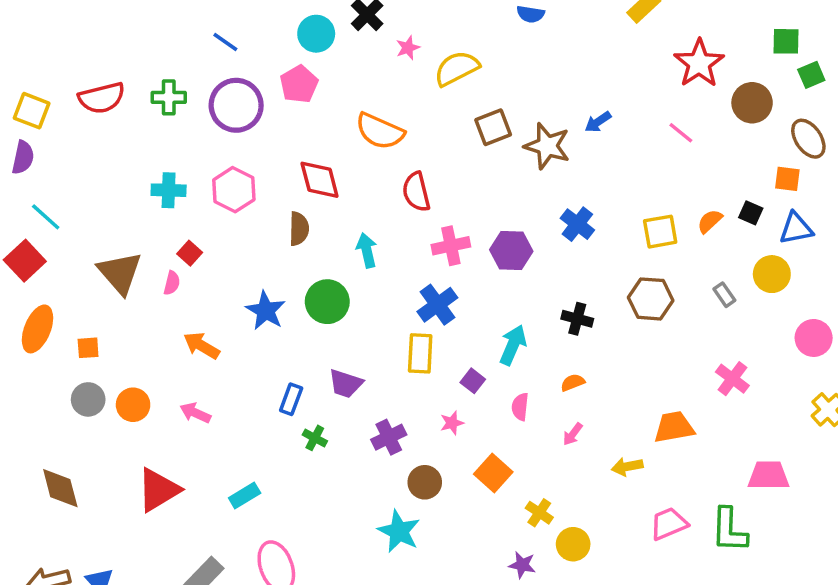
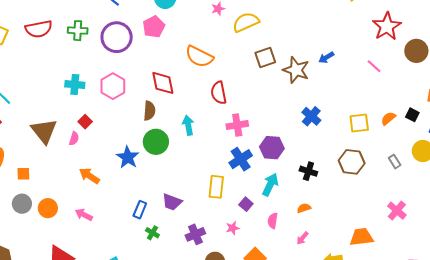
purple hexagon: (511, 250) -> (272, 148), moved
green circle: (327, 302) -> (156, 142), moved
blue cross: (437, 305) -> (241, 159), moved

